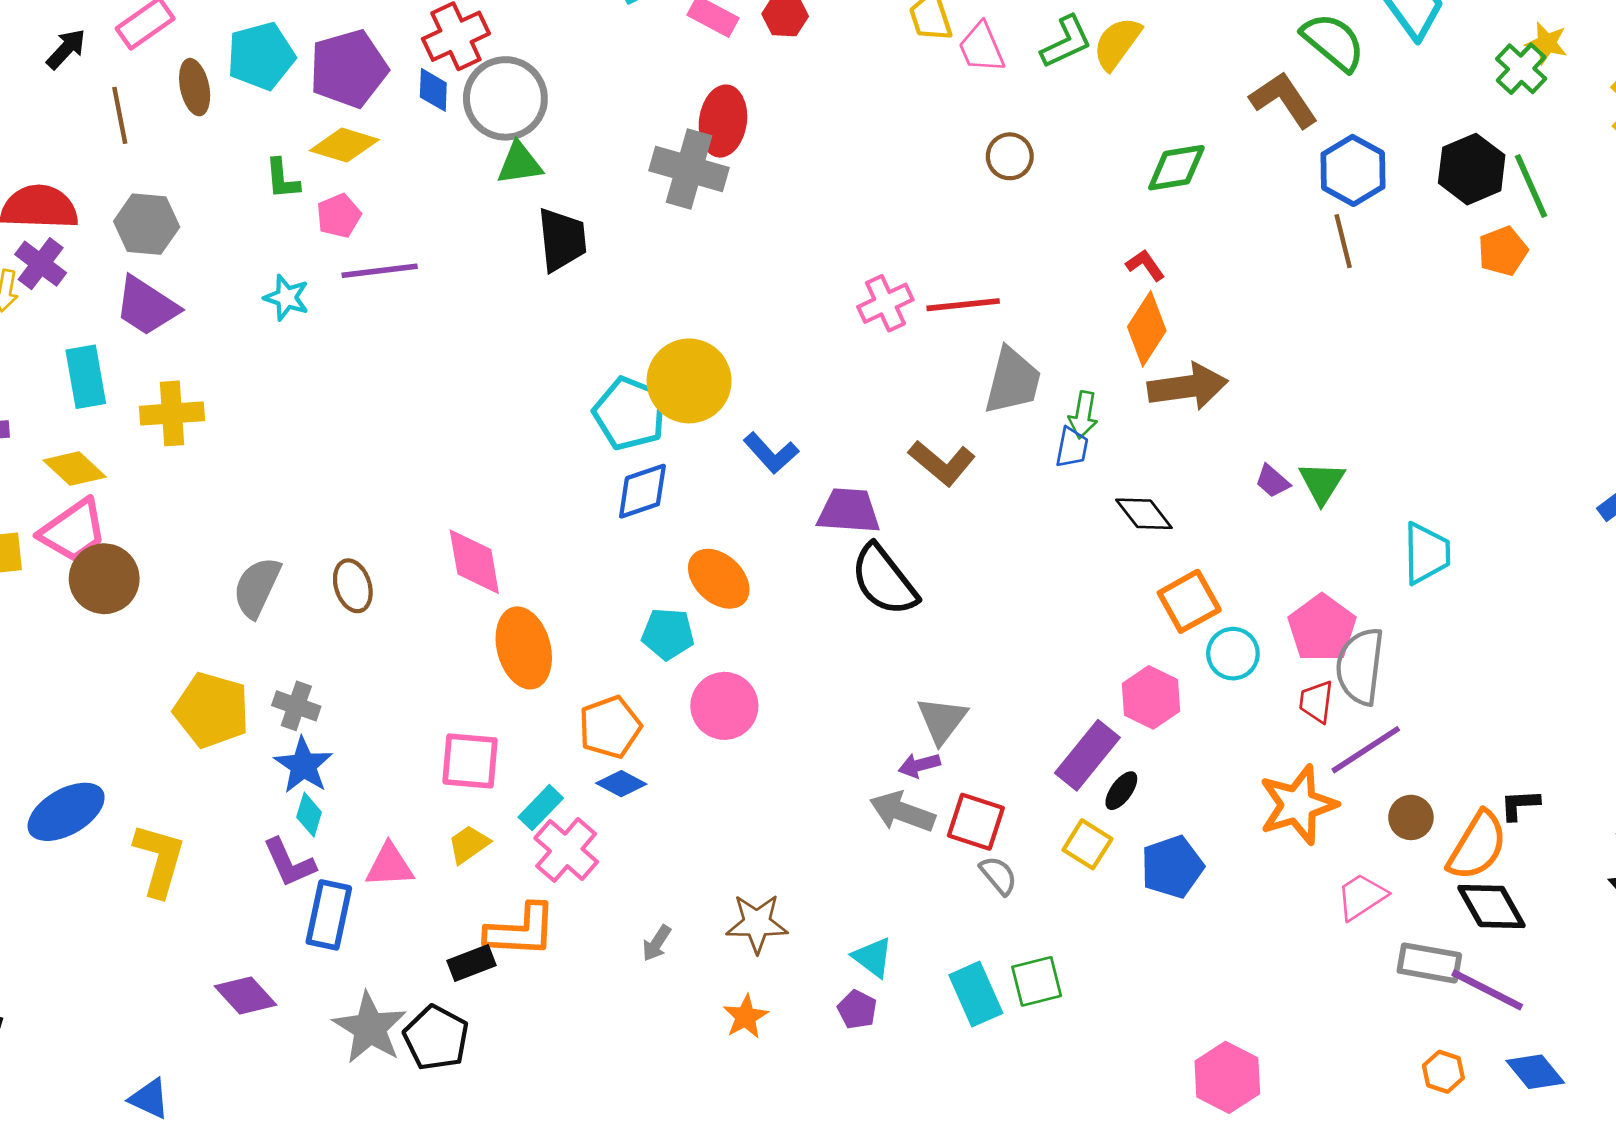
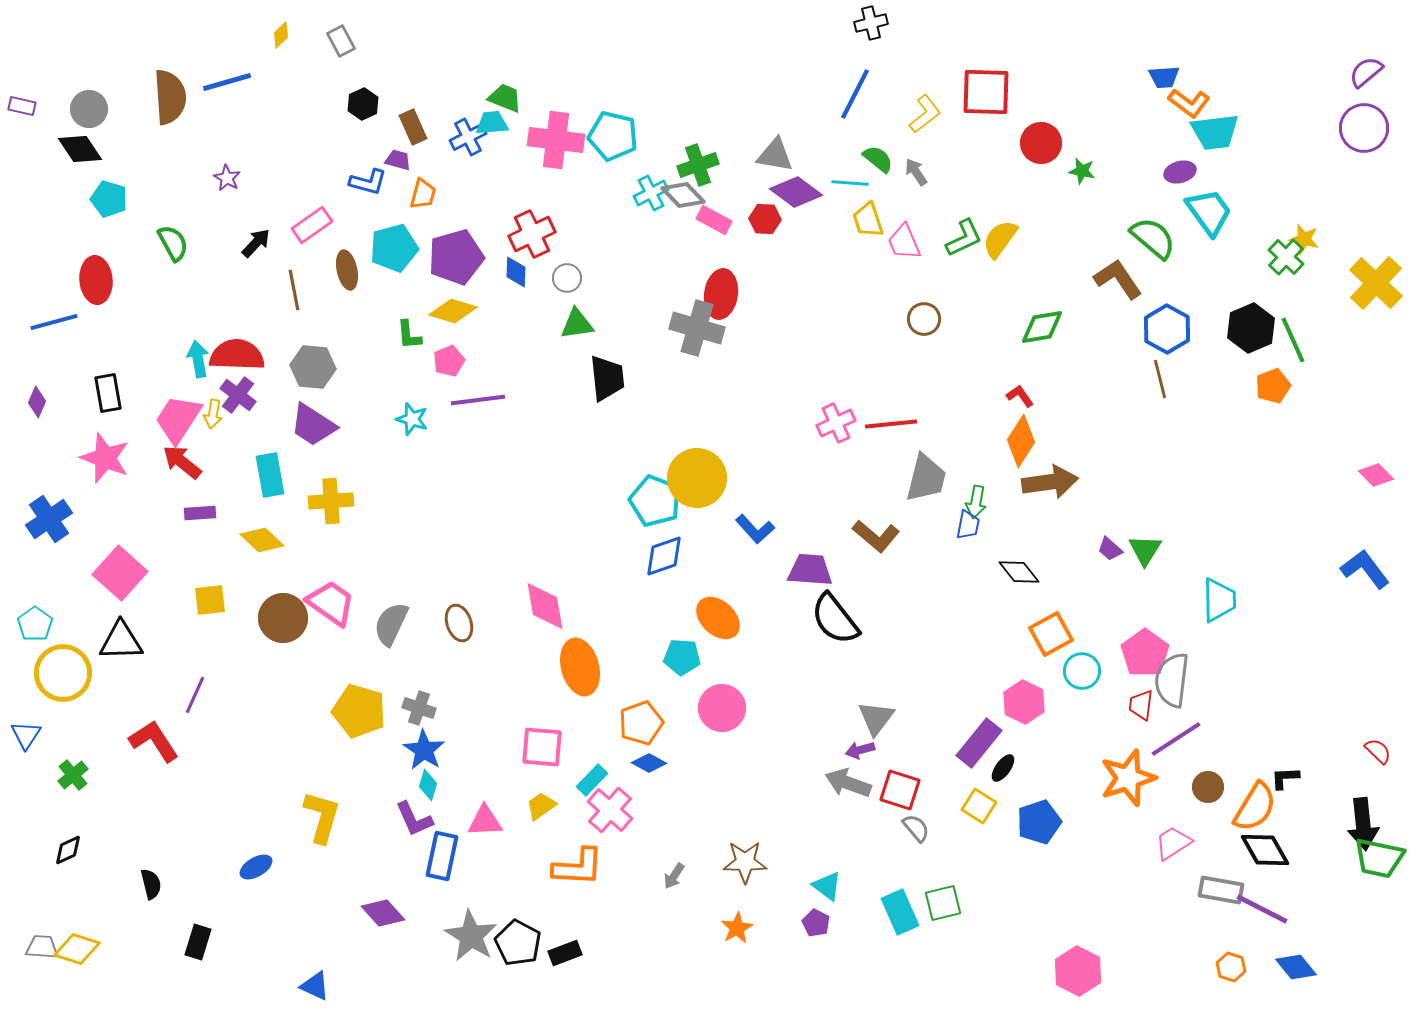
gray circle: (505, 98) -> (567, 278), size x0.5
pink trapezoid: (73, 531) -> (331, 603), moved, turned -110
blue ellipse: (66, 812) -> (256, 867), moved, size x0.6
black rectangle: (471, 963) -> (565, 953), moved

